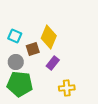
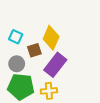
purple rectangle: (53, 63) -> (55, 65), size x1.6
yellow cross: (67, 88) -> (49, 91), moved

